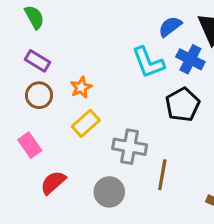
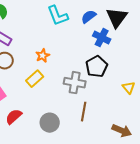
cyan L-shape: (148, 62) -> (58, 16), moved
orange star: (81, 87) -> (43, 56), moved
gray cross: (130, 147) -> (75, 83), moved

